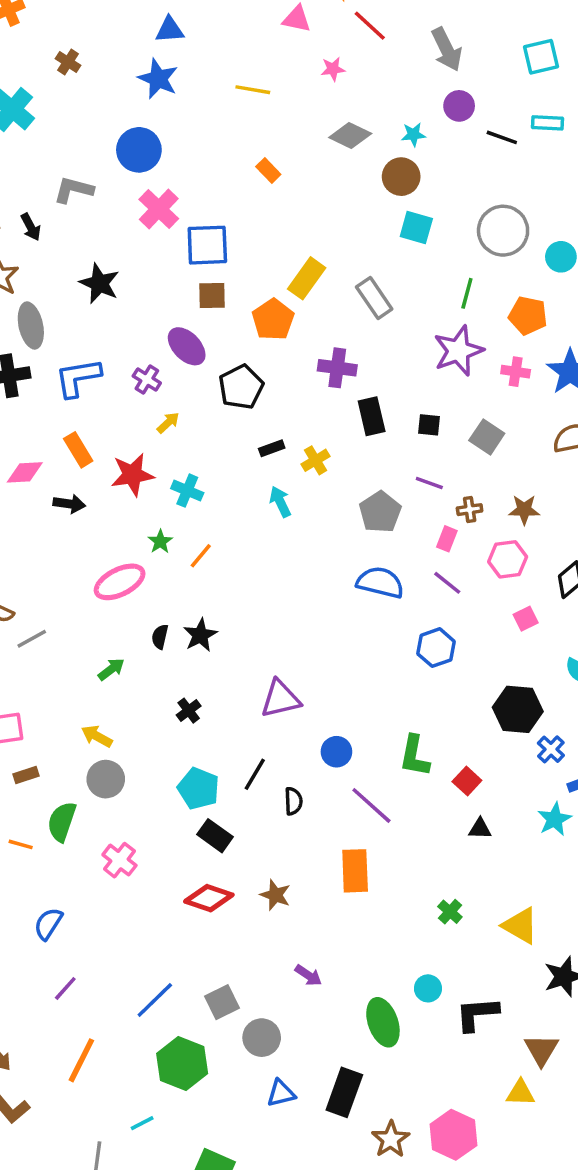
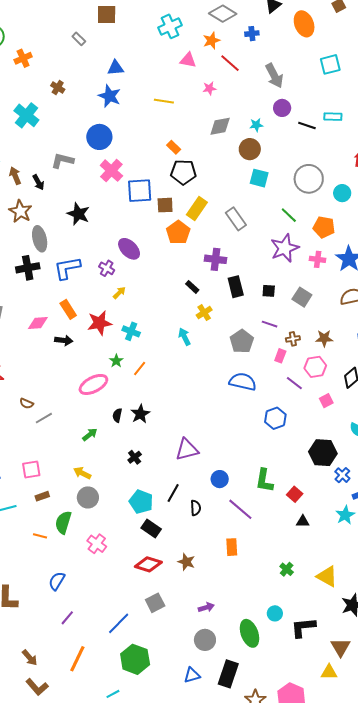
cyan square: (541, 57) -> (330, 64), moved
gray diamond: (350, 136) -> (220, 126), turned -35
green line: (467, 293) -> (289, 215), turned -60
brown square: (212, 296) -> (165, 205), moved
black pentagon: (241, 387) -> (183, 172), moved, turned 30
black rectangle: (272, 448) -> (192, 287), moved, turned 64
purple line: (447, 583) -> (294, 383), moved
orange rectangle: (355, 871) -> (232, 547), size x0.7
purple arrow: (308, 975) -> (206, 607), turned -49
gray square: (222, 1002) -> (155, 603), moved
gray circle: (262, 1038) -> (205, 640), moved

